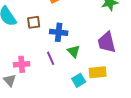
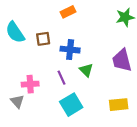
yellow rectangle: (98, 72) -> (119, 105), moved
cyan square: (79, 80) -> (71, 105), moved, size x1.5

